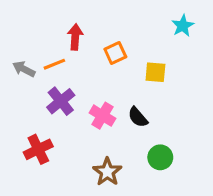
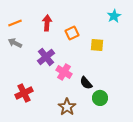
orange line: (54, 64) -> (15, 23), moved
purple cross: (61, 101) -> (46, 57), moved
black semicircle: (138, 117) -> (86, 83), moved

